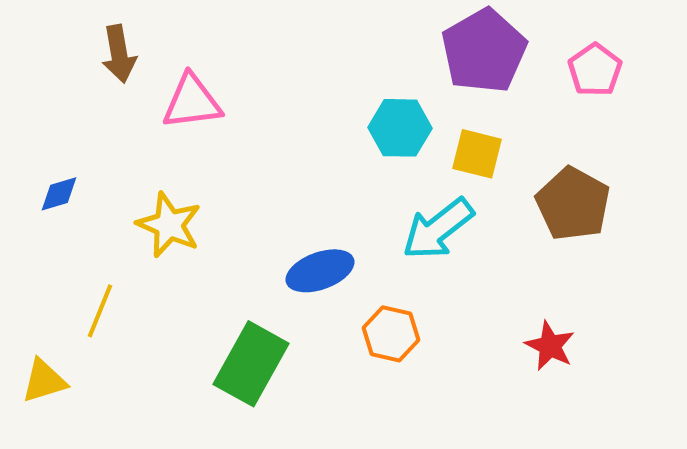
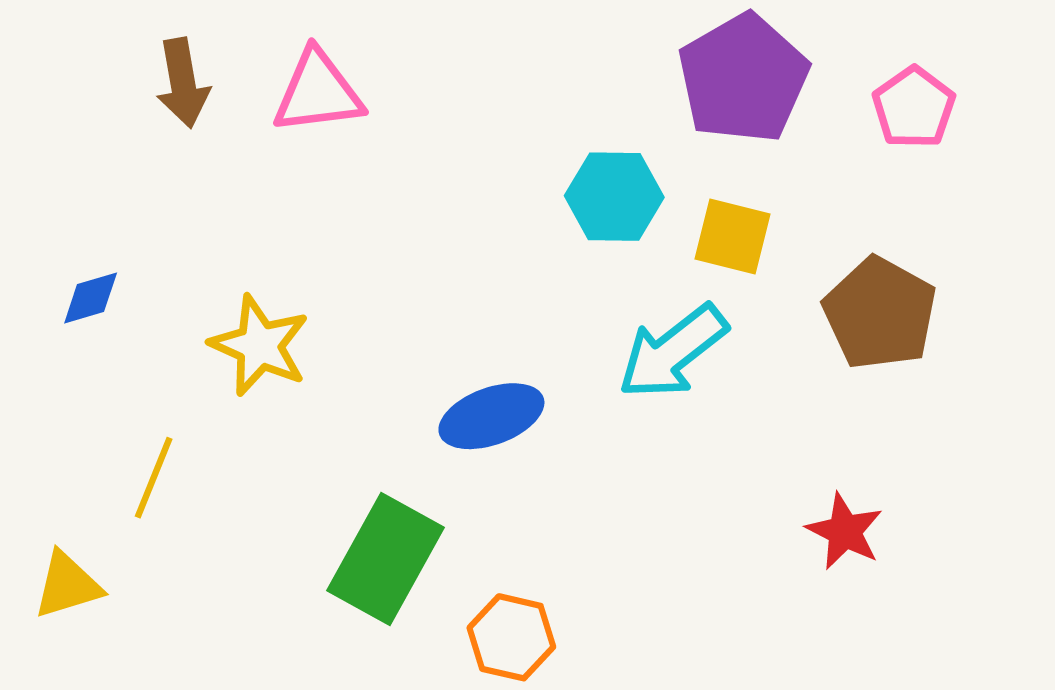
pink triangle: (192, 102) -> (318, 92), moved
orange hexagon: (391, 334) -> (511, 637), moved

